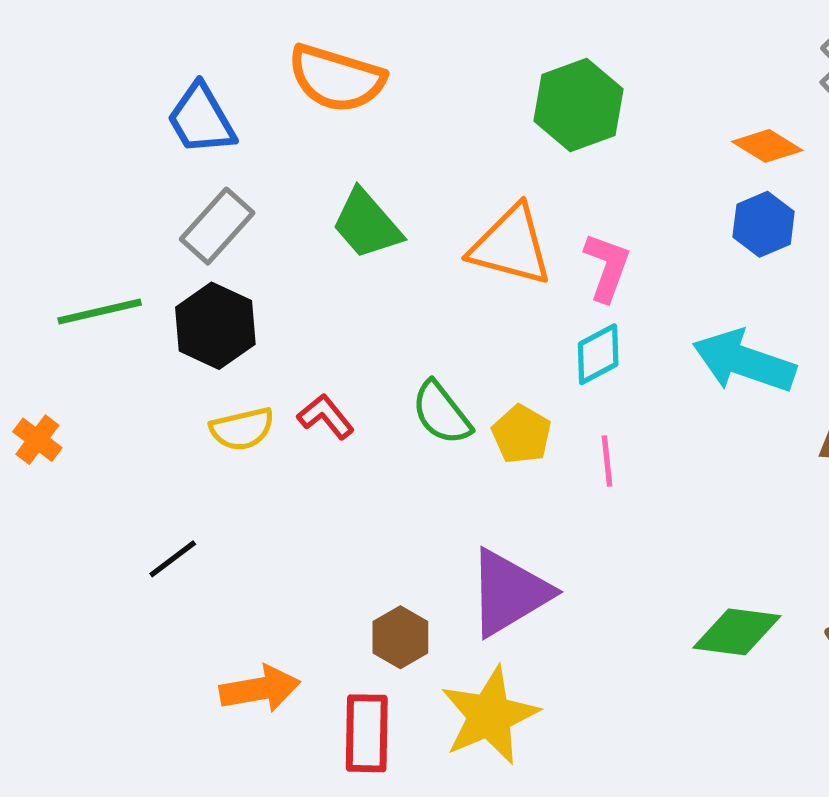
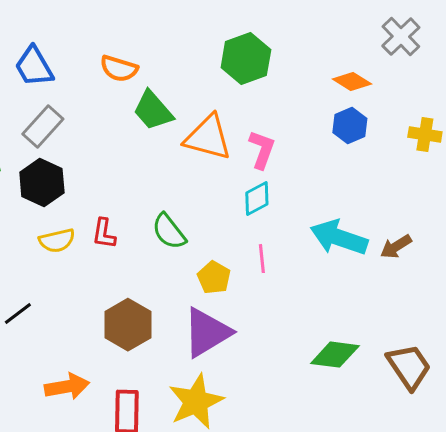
orange semicircle: (336, 78) -> (119, 69), moved, size x0.7
green trapezoid: (367, 224) -> (153, 111), moved
cyan arrow: (744, 361) -> (339, 238), moved
red L-shape: (326, 417) -> (104, 234), turned -132
yellow pentagon: (522, 434) -> (214, 278), moved
brown hexagon: (400, 637) -> (128, 325), moved, size x1.5

